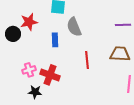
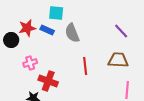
purple line: (123, 25) -> (121, 31), turned 49
blue rectangle: (55, 40) -> (47, 30), moved, turned -64
pink cross: (29, 70) -> (30, 63), moved

